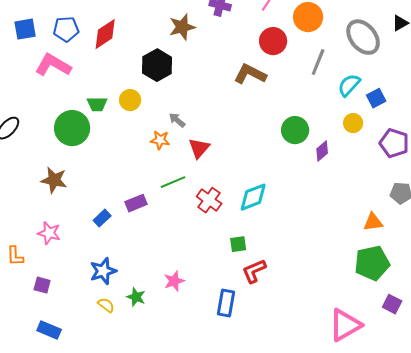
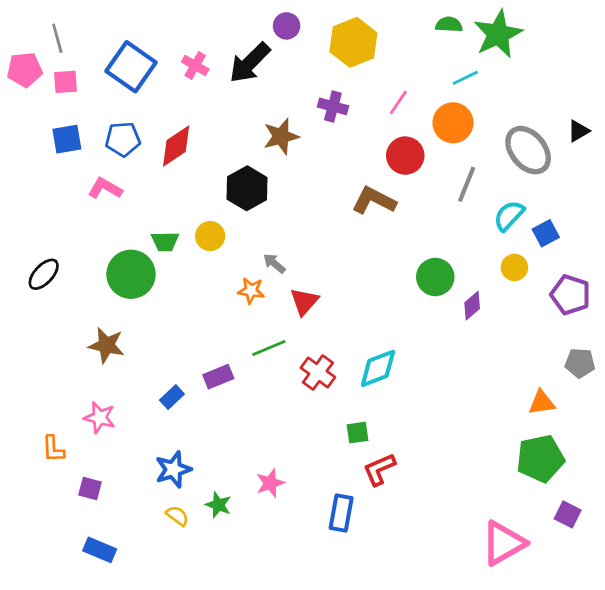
pink L-shape: (53, 65) -> (105, 188), size x0.7

